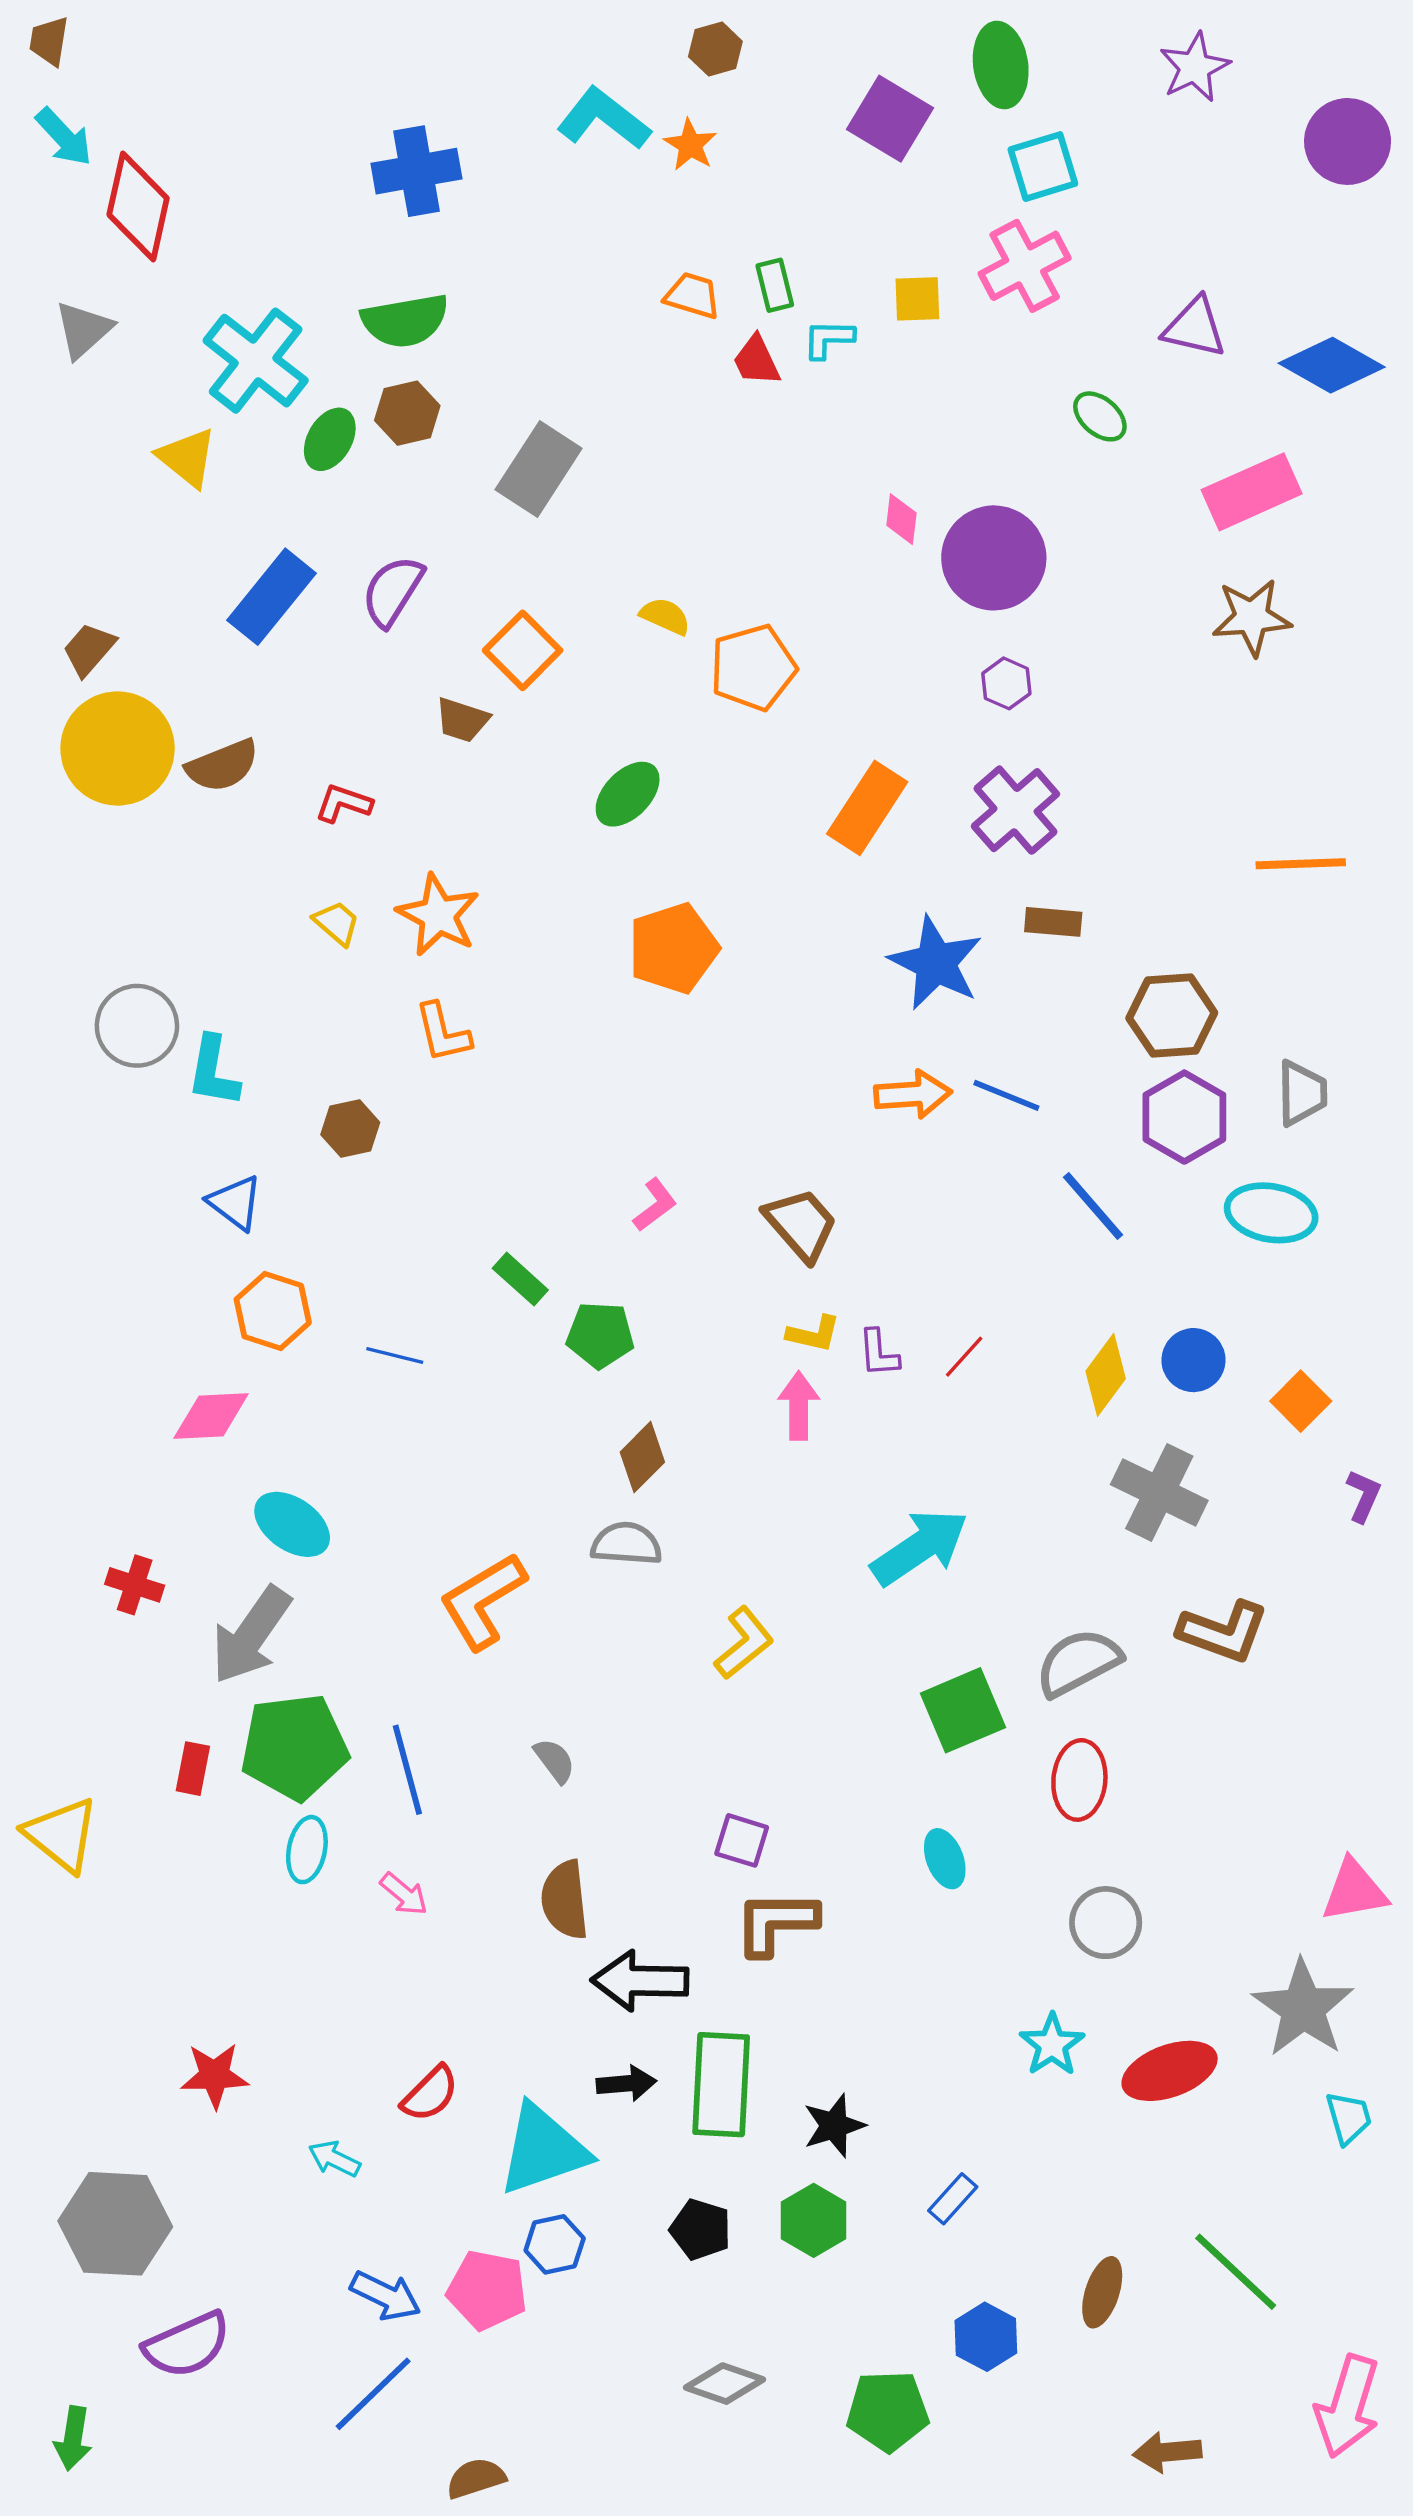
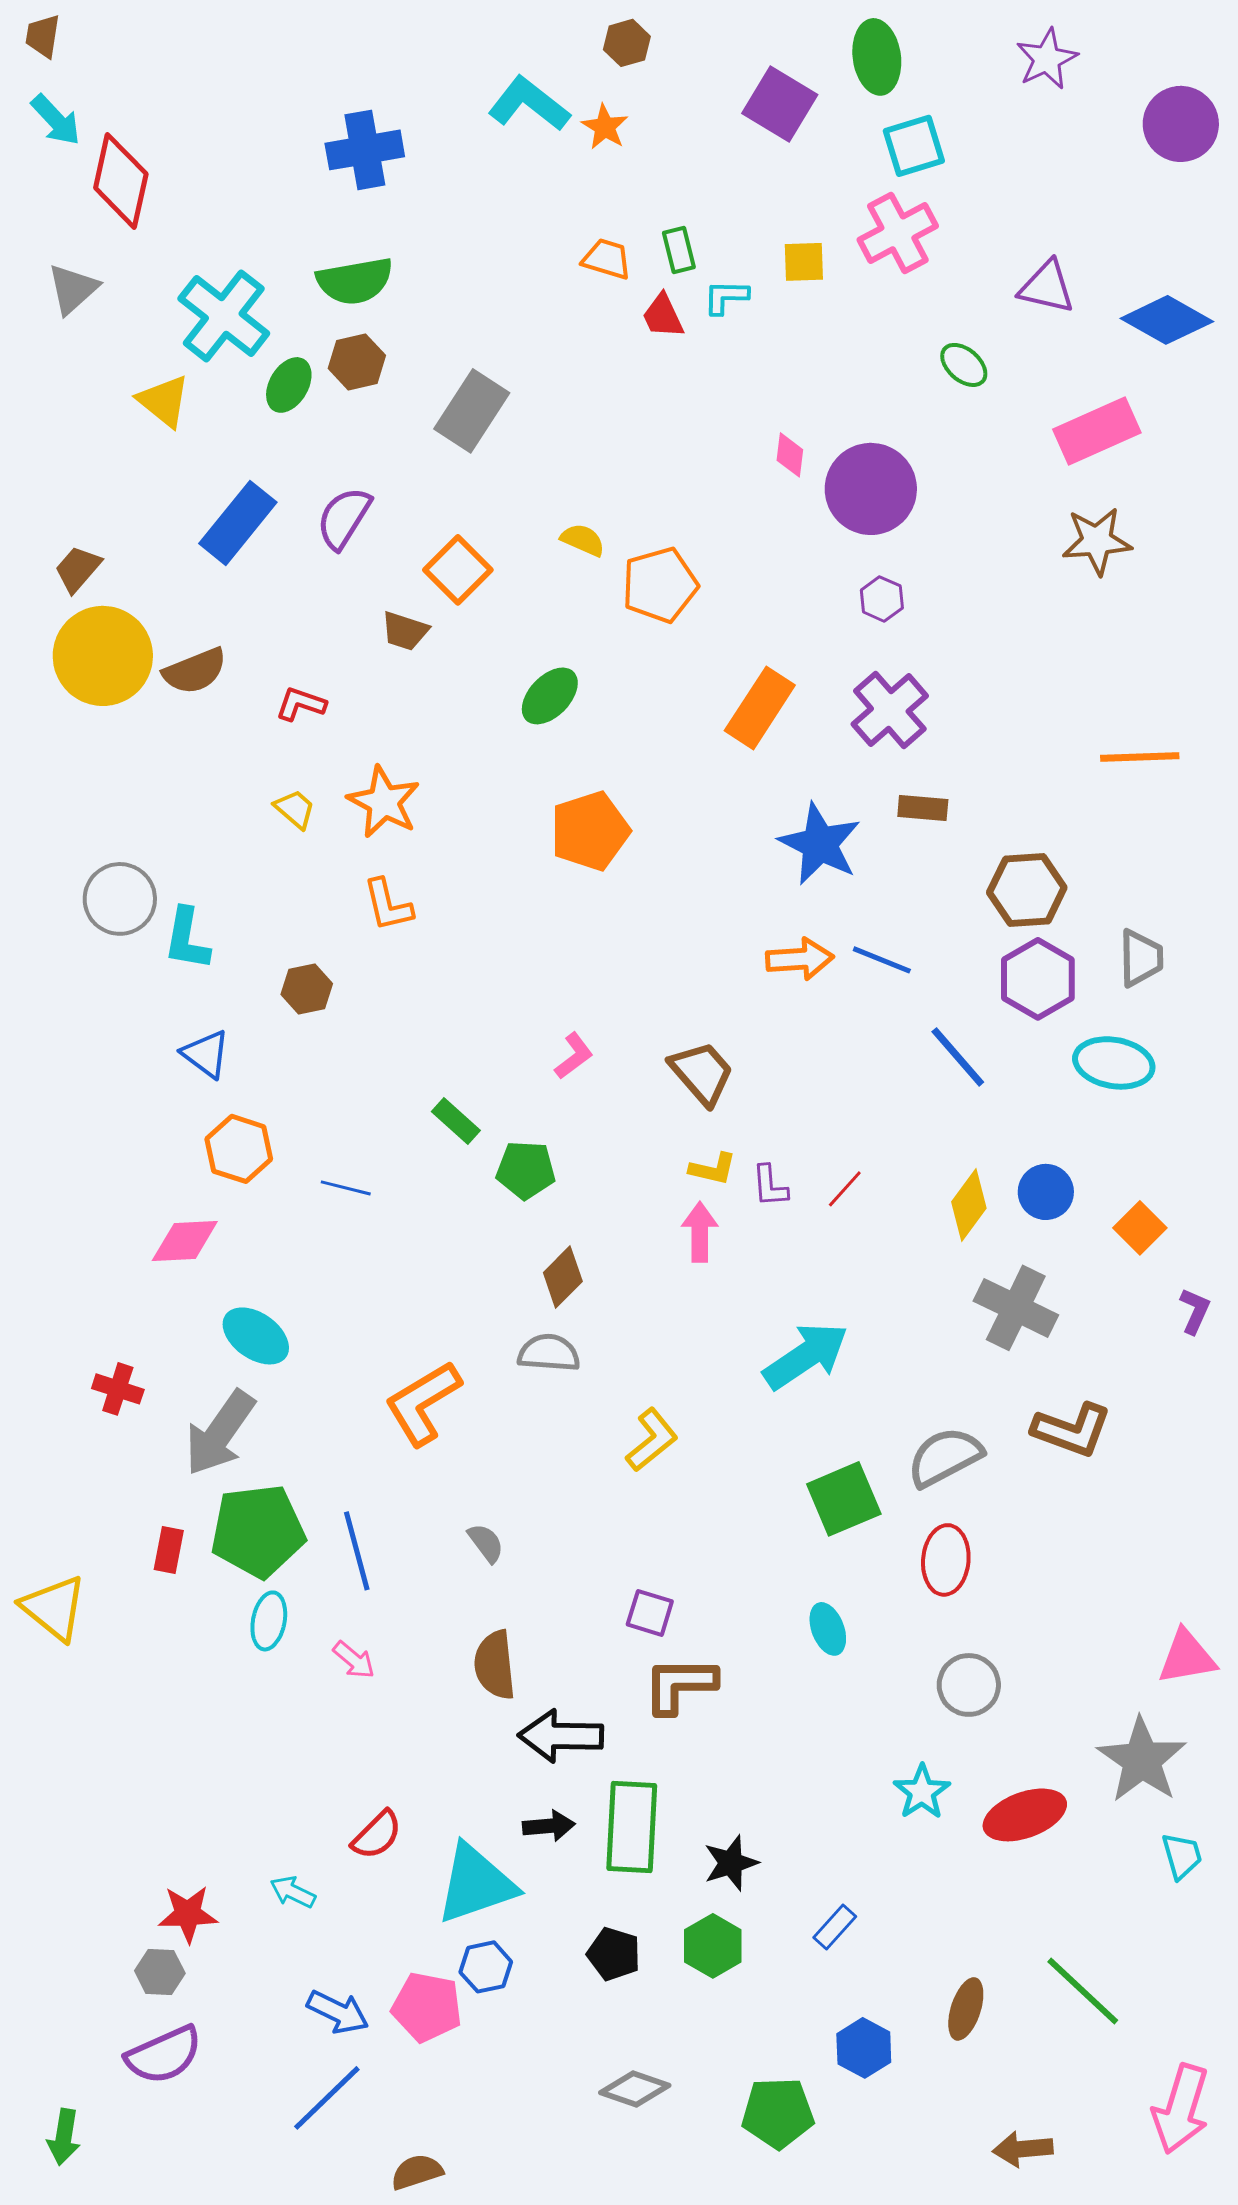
red star: (215, 2075) -> (188, 1914), moved
gray hexagon: (115, 2224) -> (160, 1972), moved, size x0.5

